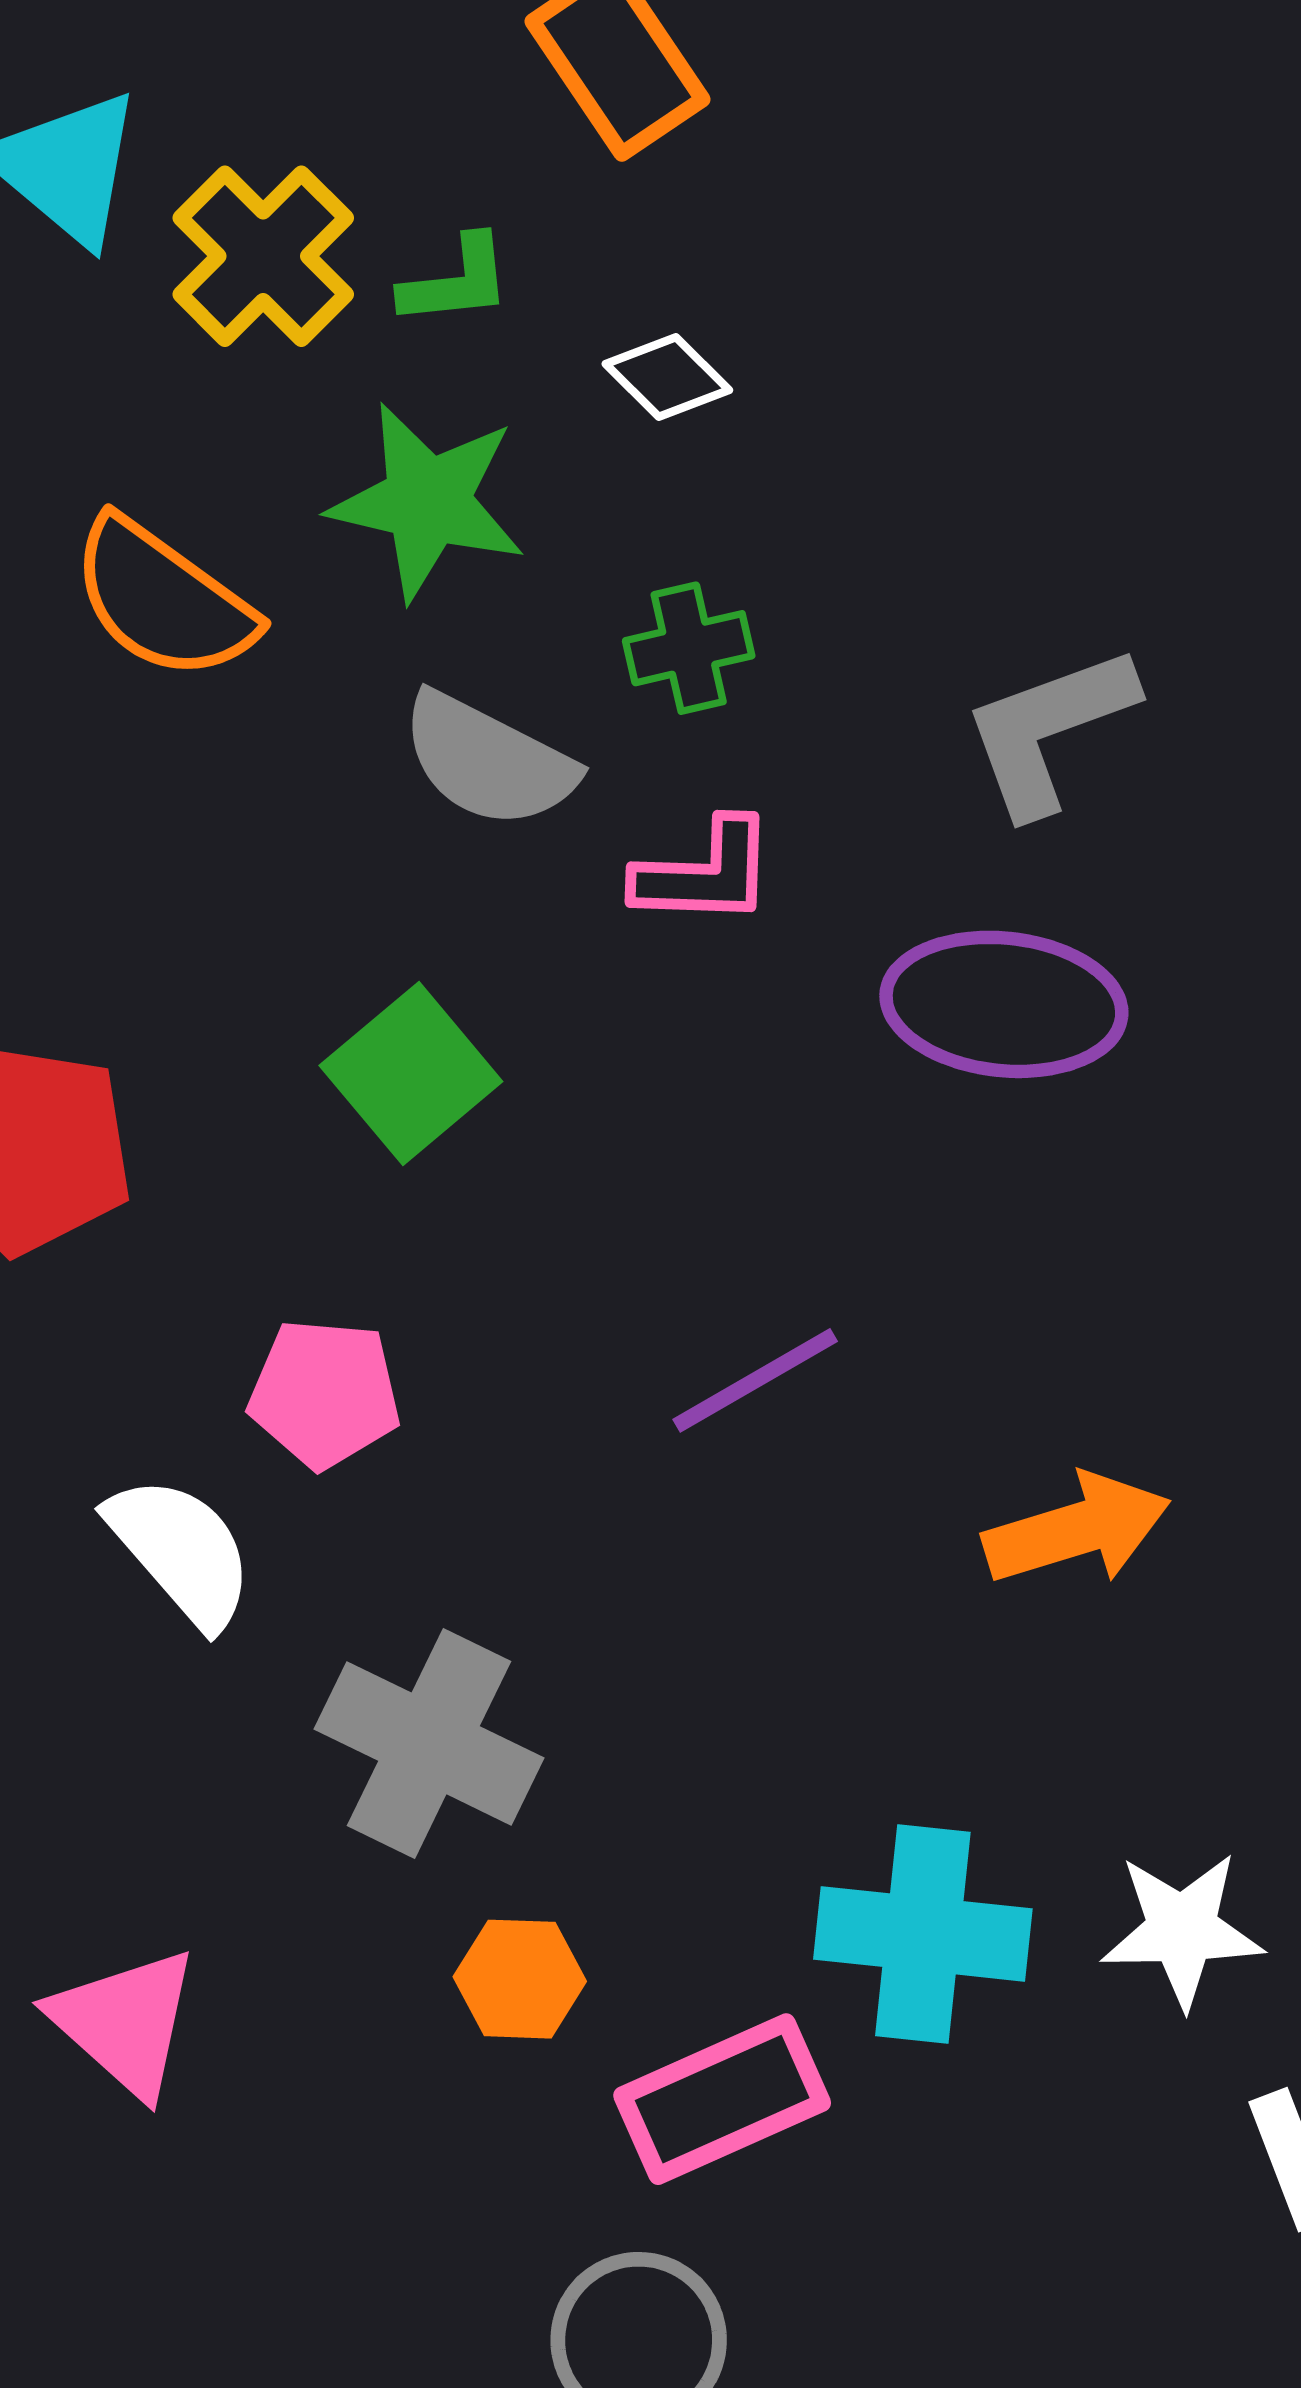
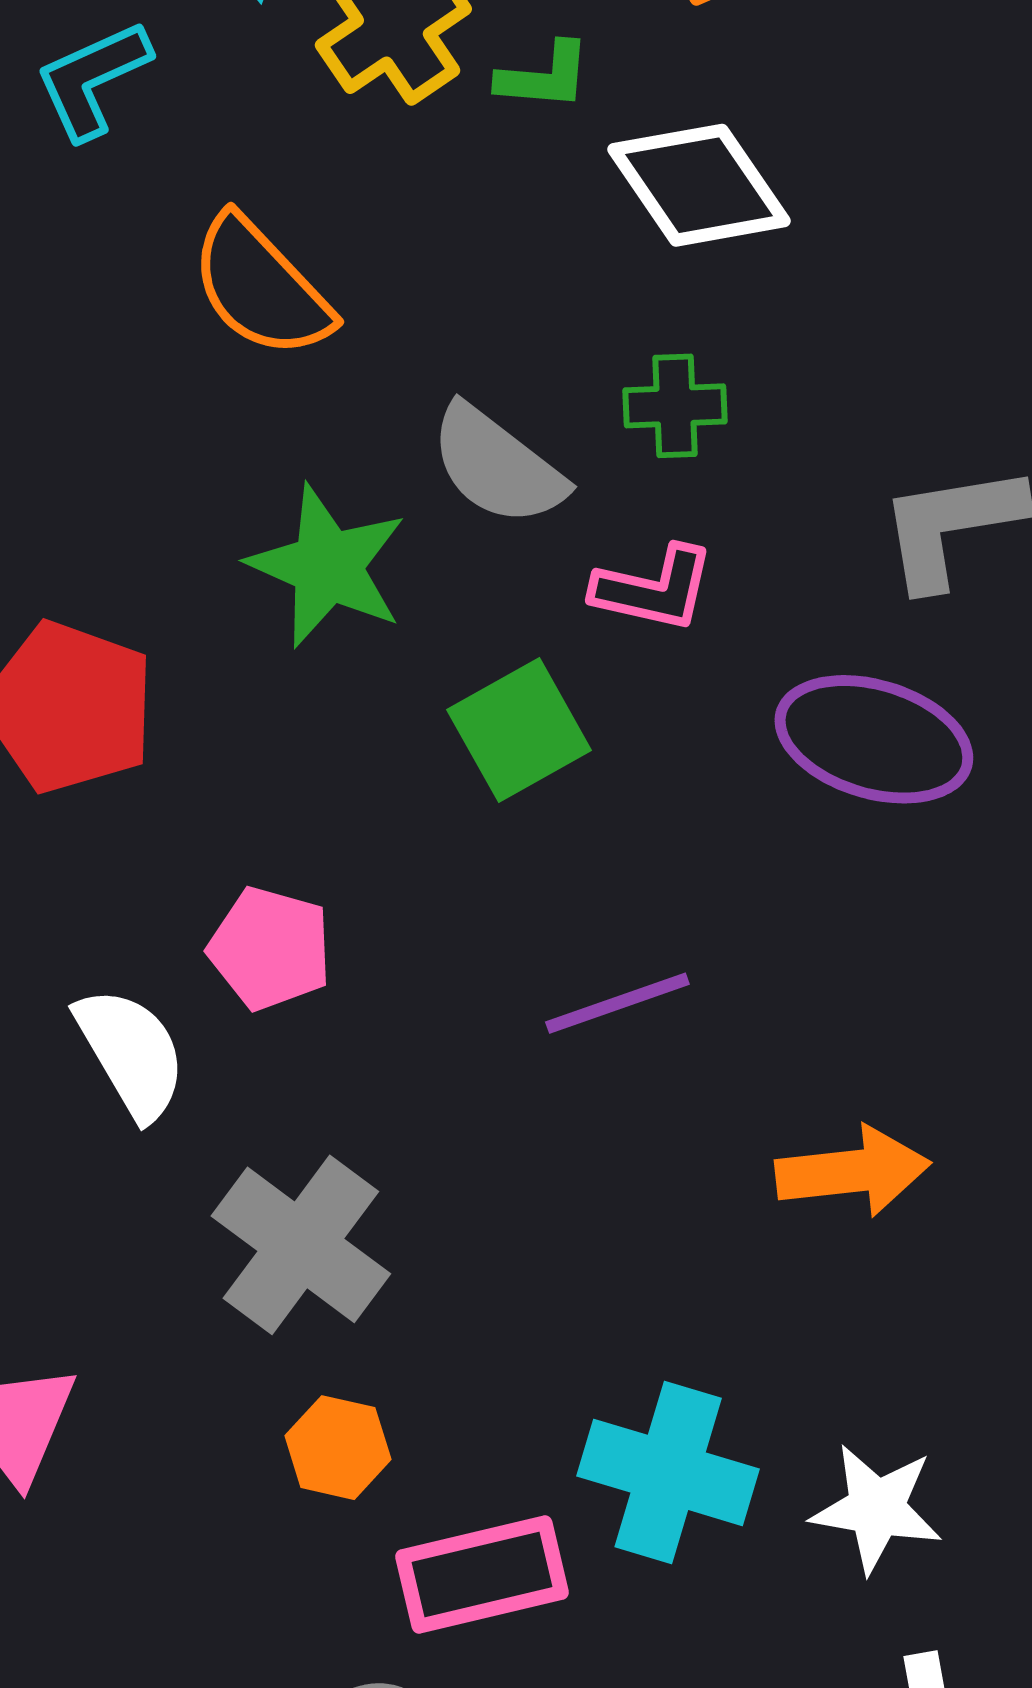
white diamond: (667, 377) -> (699, 185), size x1.8
green star: (427, 501) -> (327, 566), moved
green square: (411, 1073) -> (519, 730), moved

